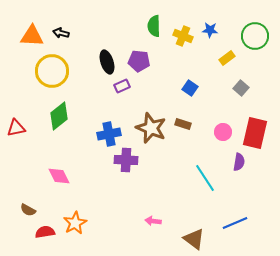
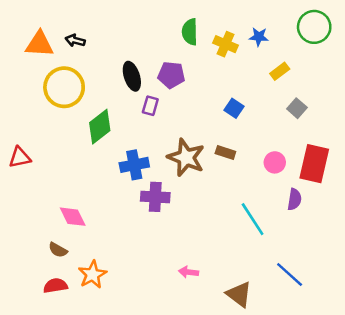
green circle: (255, 36) -> (314, 27), moved
purple rectangle: (122, 86) -> (150, 106), turned -49
green diamond: (59, 116) -> (100, 127), moved
brown semicircle: (28, 210) -> (58, 250), moved
blue line: (235, 223) -> (290, 275), turned 65

